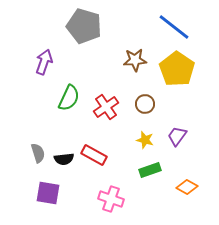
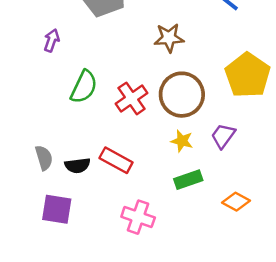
purple arrow: (44, 62) -> (52, 40), size x0.7
yellow pentagon: (177, 69) -> (248, 75), moved
brown circle: (145, 104) -> (182, 95), size x1.8

